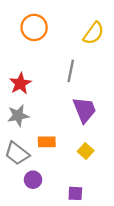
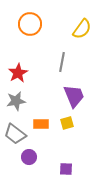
yellow square: (86, 151) -> (67, 123), moved, turned 32

